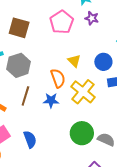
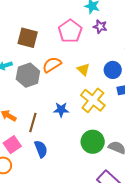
orange semicircle: (58, 78) -> (52, 65), moved, turned -102
brown line: (25, 96) -> (33, 122), moved

